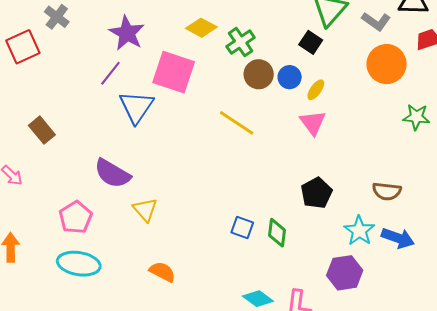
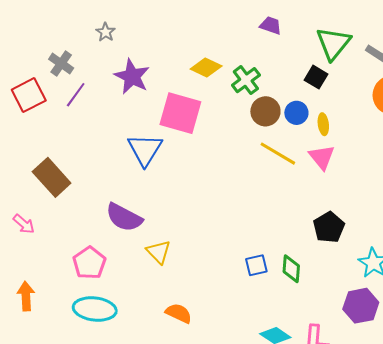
purple line: (110, 73) -> (76, 95), moved
yellow ellipse: (316, 90) -> (323, 124), turned -40
yellow line: (237, 123) -> (278, 154), moved
brown rectangle: (42, 130) -> (52, 177), size x1.4
blue square: (242, 228) -> (256, 265), turned -30

